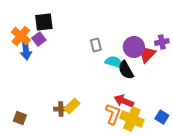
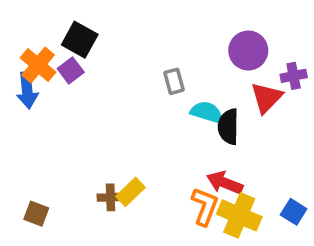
black square: (44, 22) -> (80, 40), turned 36
purple circle: (134, 47) -> (248, 51), moved
blue arrow: (26, 50) -> (27, 90), moved
black semicircle: (126, 70) -> (228, 127), turned 30

